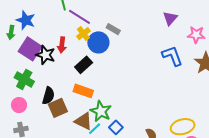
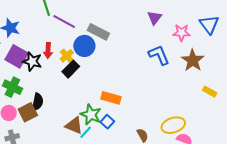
gray rectangle: (113, 29) -> (98, 32), size x1.5
yellow cross: (83, 34) -> (67, 56), moved
orange rectangle: (83, 91) -> (111, 98), moved
brown square: (58, 108) -> (28, 112), moved
blue square: (116, 127) -> (107, 122), moved

